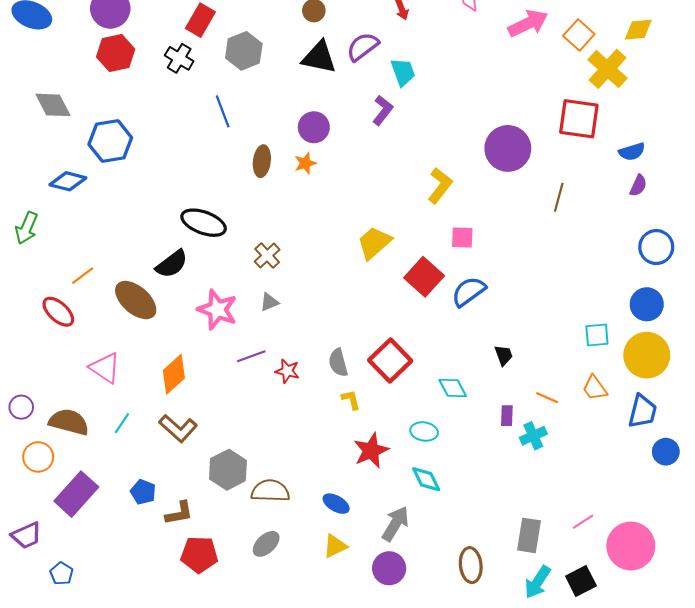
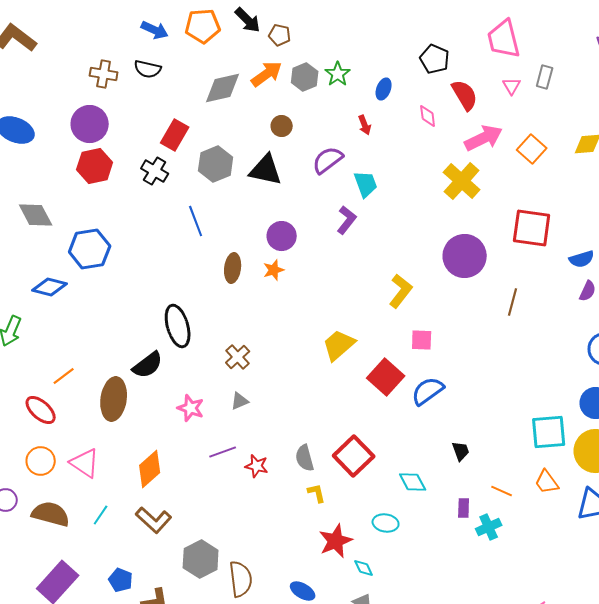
black triangle: (319, 57) -> (266, 170), moved
yellow cross: (607, 69) -> (462, 181), moved
black ellipse: (204, 223) -> (178, 326), turned 54
brown ellipse: (136, 300) -> (114, 399), turned 57
pink star: (217, 310) -> (191, 408), size x0.7
cyan square: (597, 335) -> (549, 432), size x1.5
orange circle: (38, 457) -> (41, 461), moved
cyan diamond: (426, 479) -> (364, 568), moved, size x0.7
brown semicircle: (270, 491) -> (241, 579), turned 81

